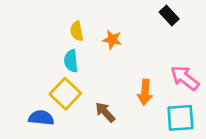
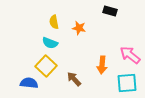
black rectangle: (169, 15) -> (110, 11), moved, turned -32
cyan semicircle: (71, 61) -> (50, 43), turned -63

